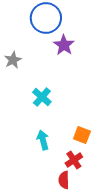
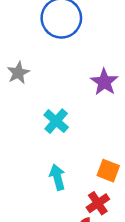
purple star: (64, 45) -> (104, 82), moved

